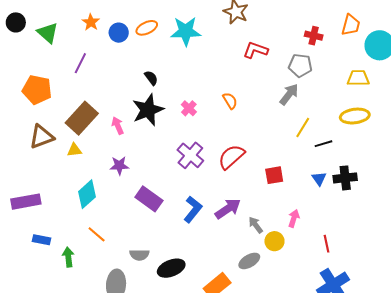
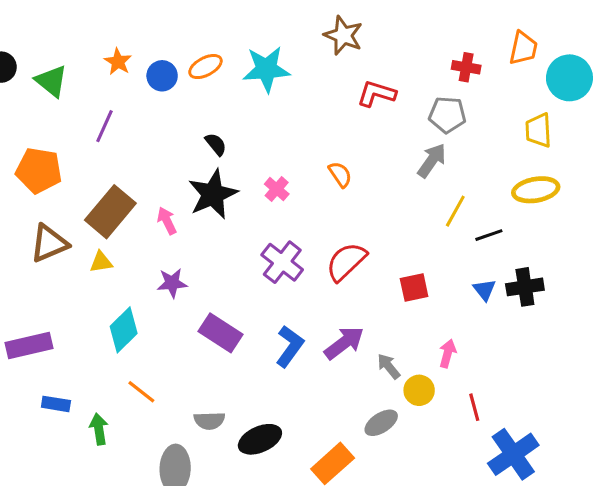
yellow trapezoid: (358, 78) -> (538, 130), turned -90
red line: (326, 244) -> (474, 407), moved

